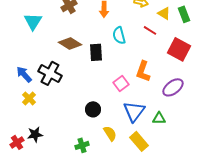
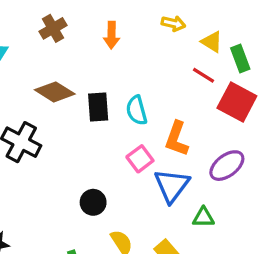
green rectangle: (184, 14) -> (240, 59), moved
red line: (150, 30) -> (203, 75), moved
cyan semicircle: (119, 35) -> (137, 110), moved
blue triangle: (134, 111) -> (172, 186), moved

